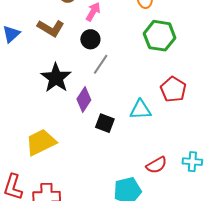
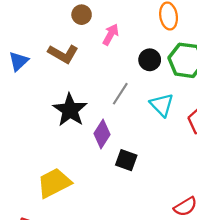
black circle: (90, 39) -> (150, 60), moved
cyan triangle: (141, 110) -> (162, 105), moved, turned 50

